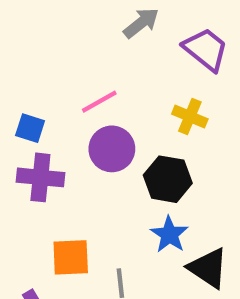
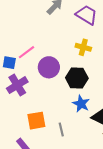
pink line: (99, 102) -> (26, 52), moved
purple cross: (40, 177) -> (17, 85), turned -30

